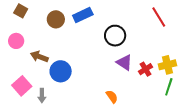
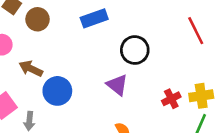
brown circle: (56, 19) -> (38, 19), moved
purple triangle: (124, 62) -> (117, 85), moved

